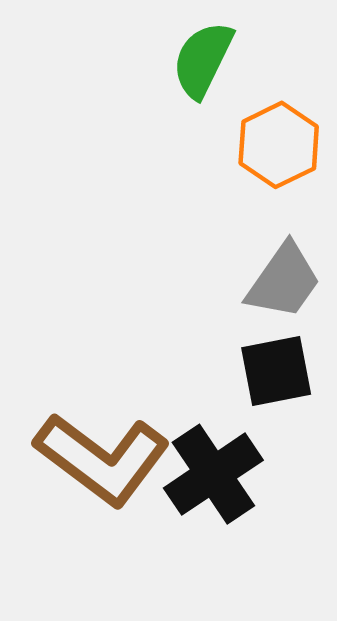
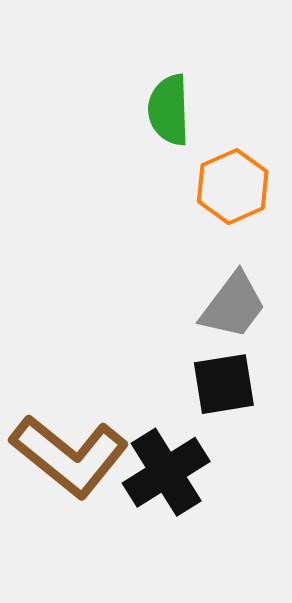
green semicircle: (203, 60) -> (169, 110), turned -30

